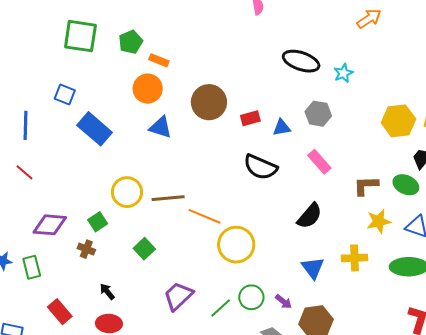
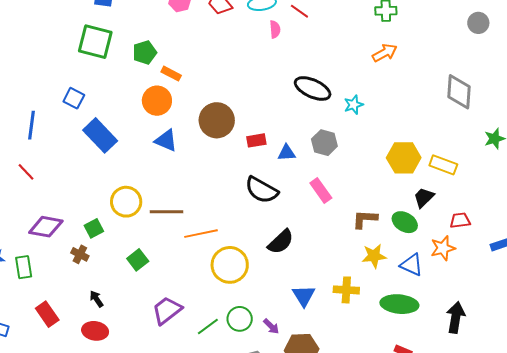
orange line: (205, 216) -> (201, 234), turned -40
black semicircle: (310, 216) -> (281, 242), moved

